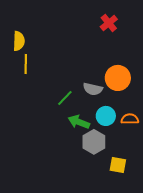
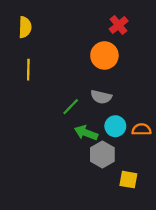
yellow semicircle: (19, 41) -> (25, 27), moved
orange circle: (118, 78) -> (104, 55), moved

